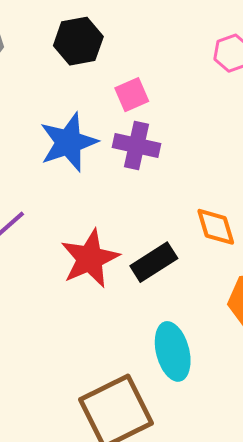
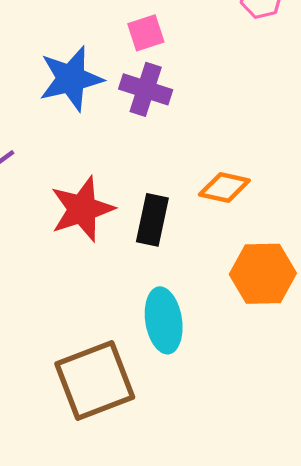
orange diamond: (216, 227) -> (224, 187), turned -66
black rectangle: (154, 262) -> (152, 220), turned -51

